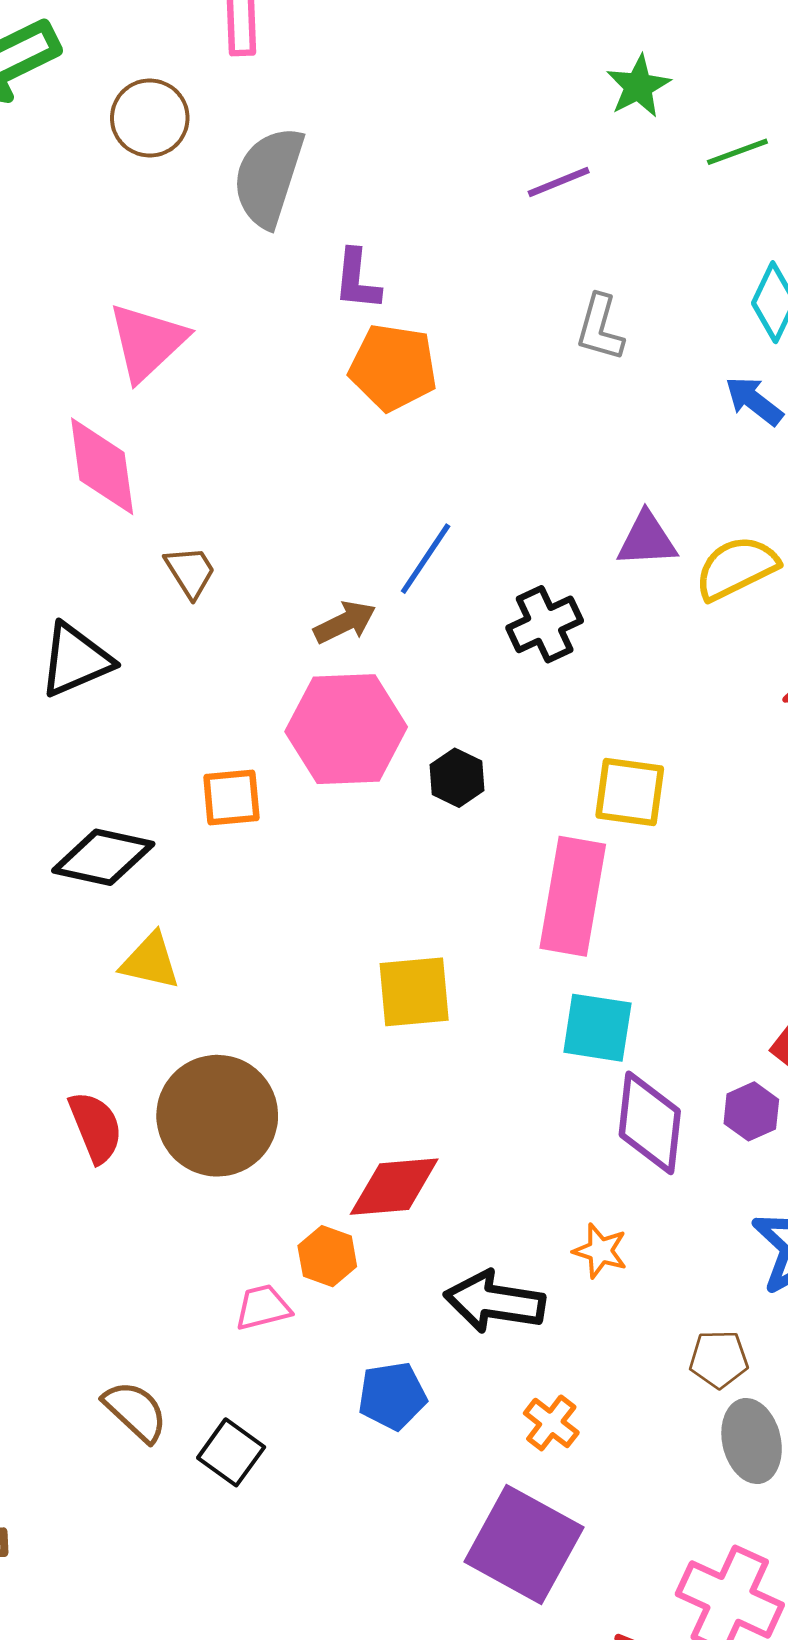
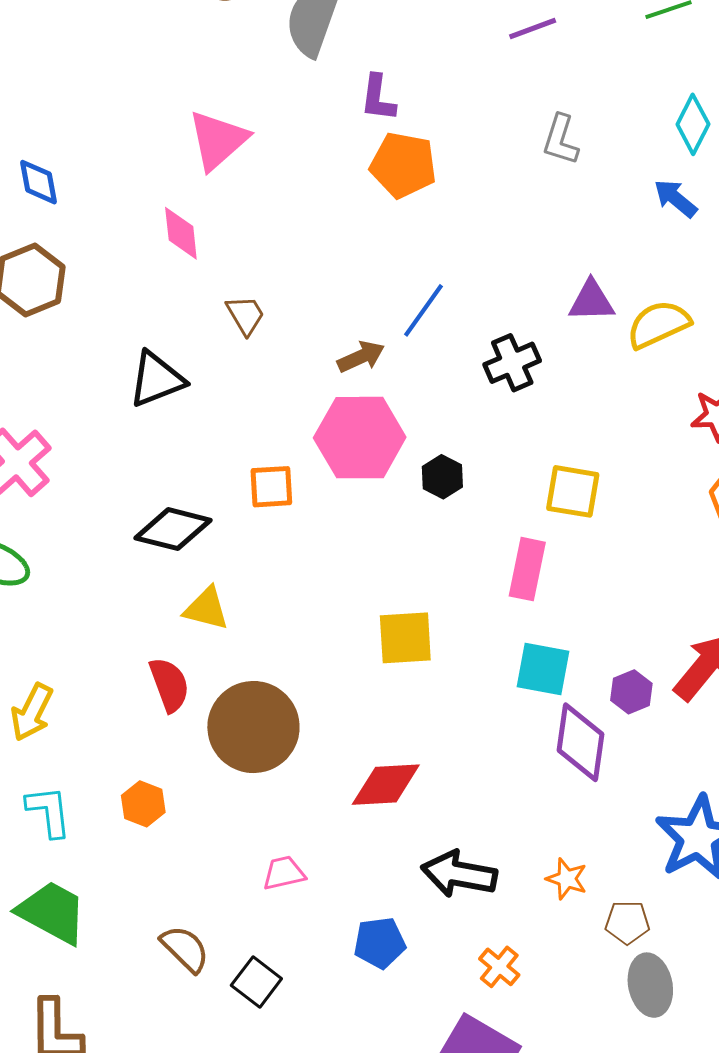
pink diamond: (102, 466) -> (181, 233), size x0.7
pink rectangle: (573, 896) -> (527, 569), size x0.7
purple hexagon: (751, 1111) -> (631, 692), moved
red semicircle: (96, 1127) -> (169, 685), moved
orange star: (600, 1251) -> (567, 879), moved
orange hexagon: (327, 1256) -> (143, 804), moved

